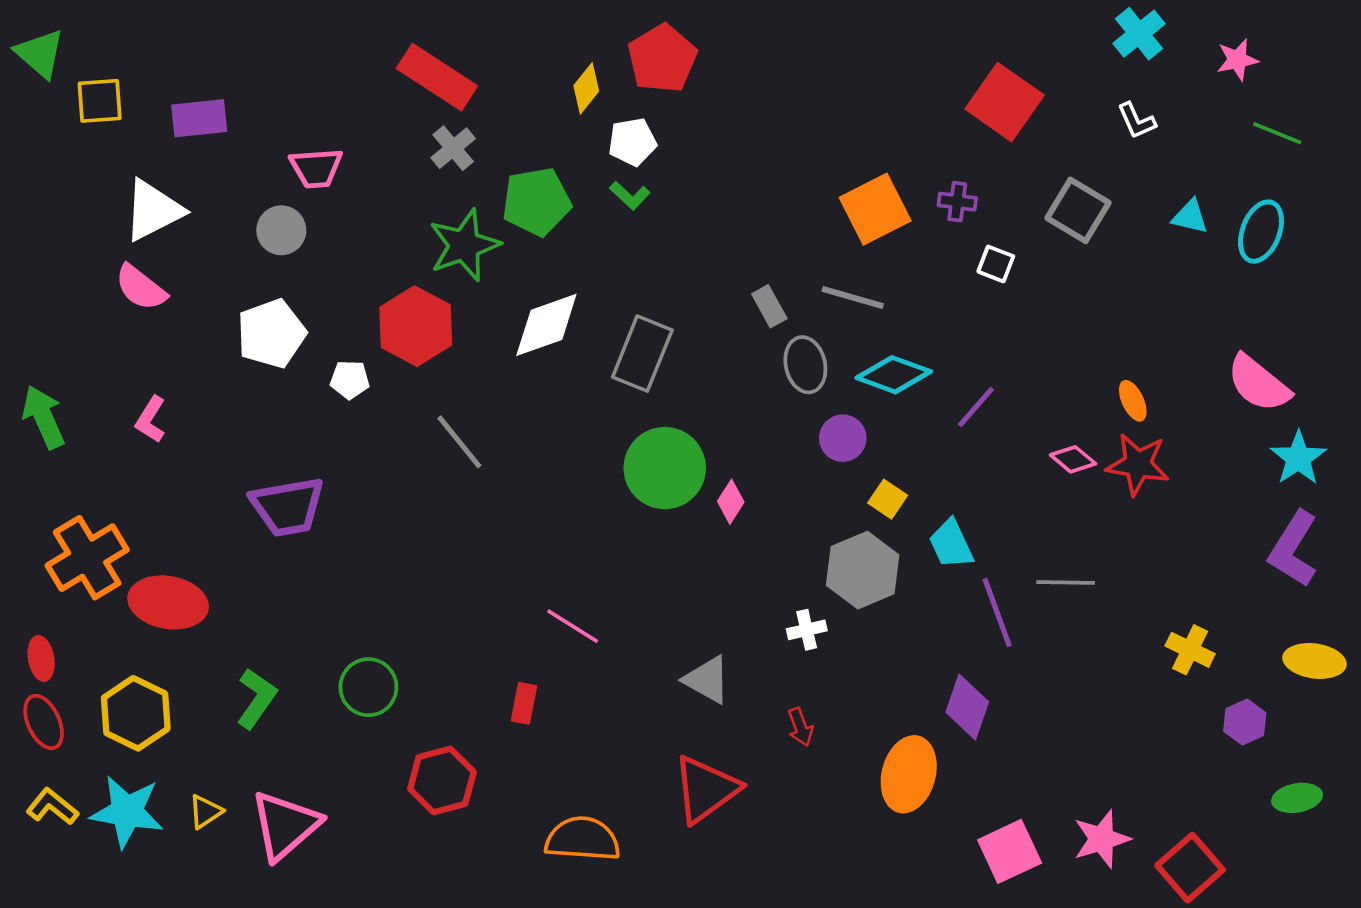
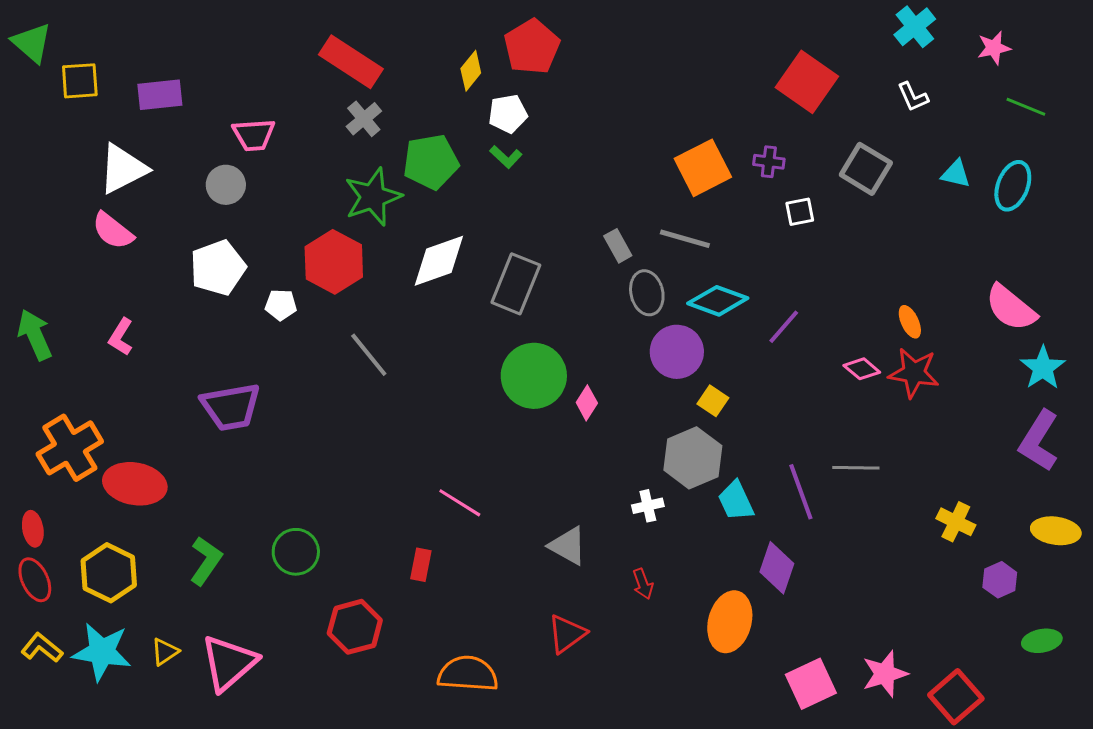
white square: (996, 264) -> (800, 212), turned -32
purple circle: (843, 438) -> (677, 352), size x1.4
cyan trapezoid: (951, 544) -> (736, 501), moved
red triangle: (706, 789) -> (567, 634), size x0.7

